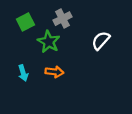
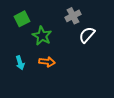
gray cross: (63, 19) -> (73, 16), moved

